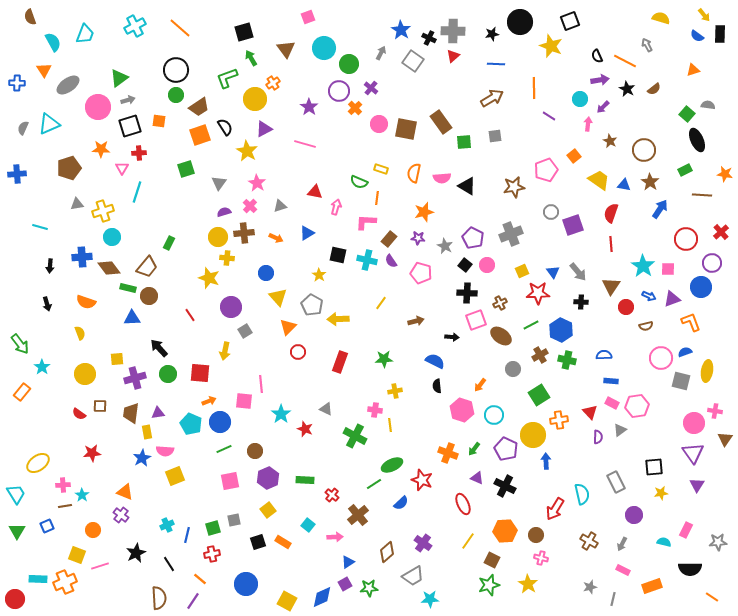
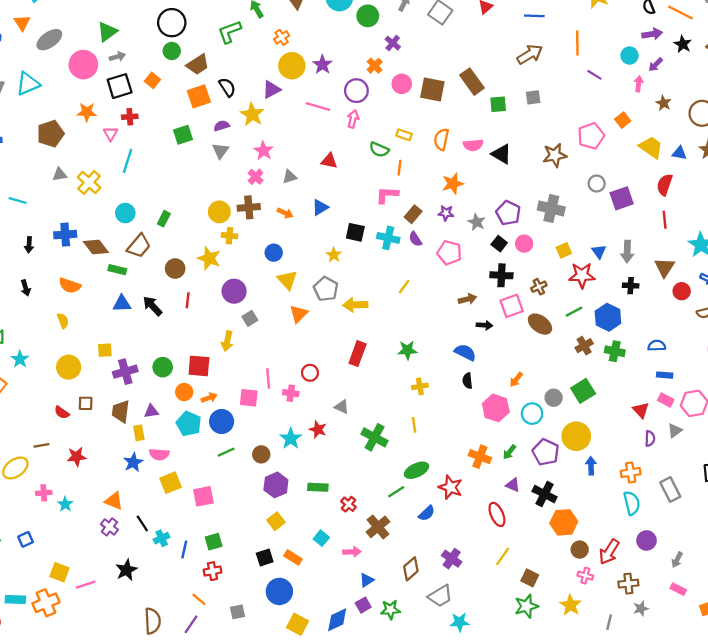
purple circle: (339, 91) -> (356, 91), moved
yellow circle: (255, 99) -> (292, 66), moved
orange square: (159, 121) -> (152, 80), turned 32
pink arrow: (336, 207) -> (353, 119), moved
yellow cross: (103, 211) -> (89, 182), turned -30
purple semicircle: (224, 212) -> (222, 126), moved
gray cross: (511, 234) -> (551, 208), turned 35
cyan circle: (112, 237) -> (125, 213), moved
gray arrow: (578, 272) -> (627, 252), turned 42
brown circle: (149, 296) -> (175, 269), moved
red line: (190, 315) -> (188, 300), turned 40
brown arrow: (416, 321) -> (467, 299), moved
black arrow: (159, 348) -> (152, 306), moved
red circle: (298, 352) -> (310, 373), moved
gray circle: (513, 369) -> (554, 398), moved
pink cross: (375, 410) -> (291, 393), moved
cyan star: (281, 414) -> (291, 439), moved
orange cross: (559, 420) -> (631, 472), moved
pink square: (230, 481) -> (203, 496), moved
brown line: (65, 506) -> (41, 445), moved
red arrow: (555, 509) -> (609, 552), moved
purple circle: (634, 515) -> (646, 540), moved
gray square: (234, 520) -> (237, 612), moved
orange circle: (93, 530) -> (184, 392), moved
orange hexagon: (505, 531) -> (564, 522), moved
brown cross: (589, 541) -> (628, 584), moved, turned -36
black line: (169, 564) -> (142, 523), moved
blue circle: (246, 584) -> (279, 591), moved
gray line: (613, 599) -> (609, 622), moved

